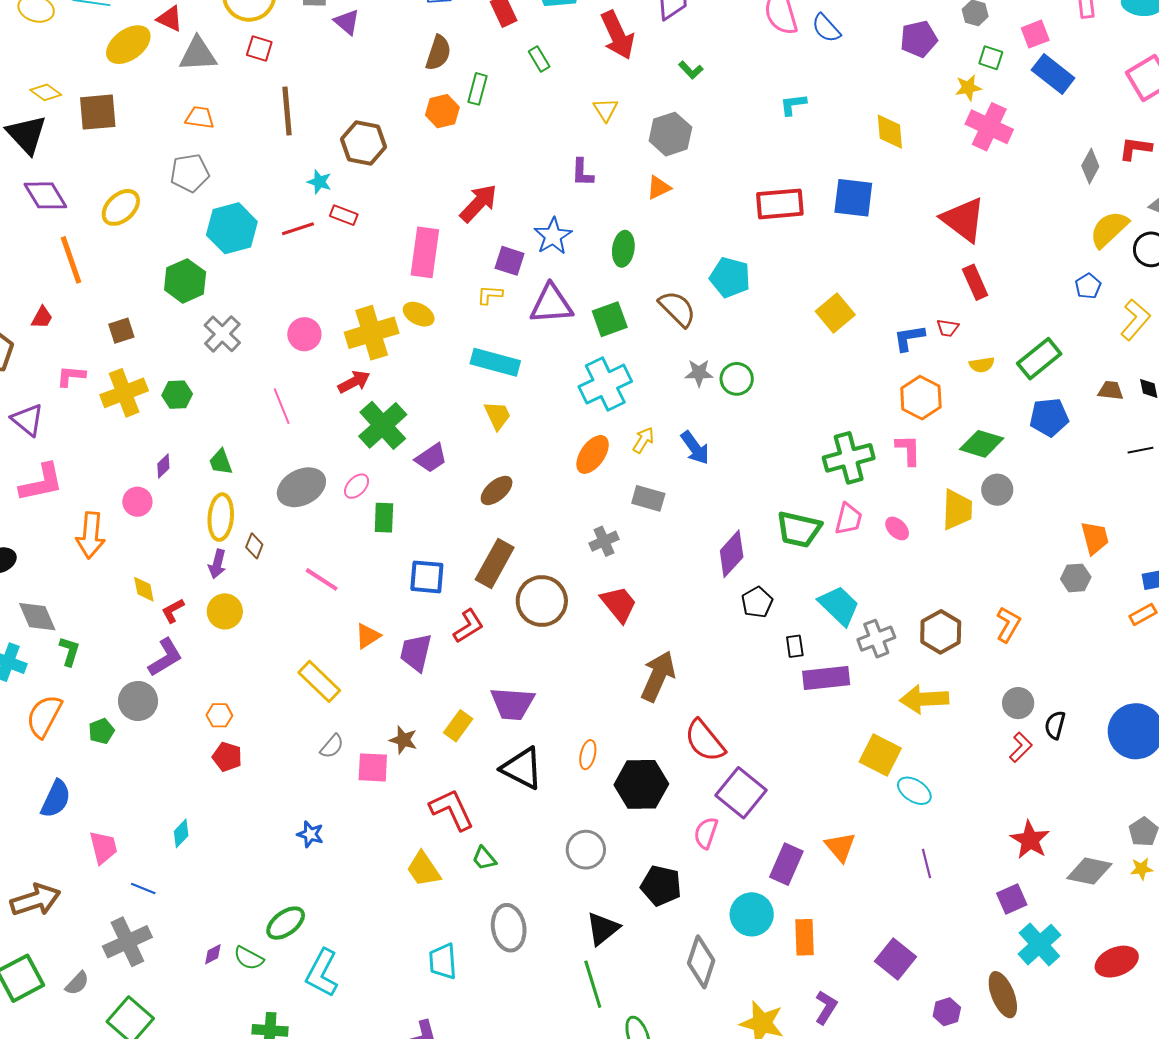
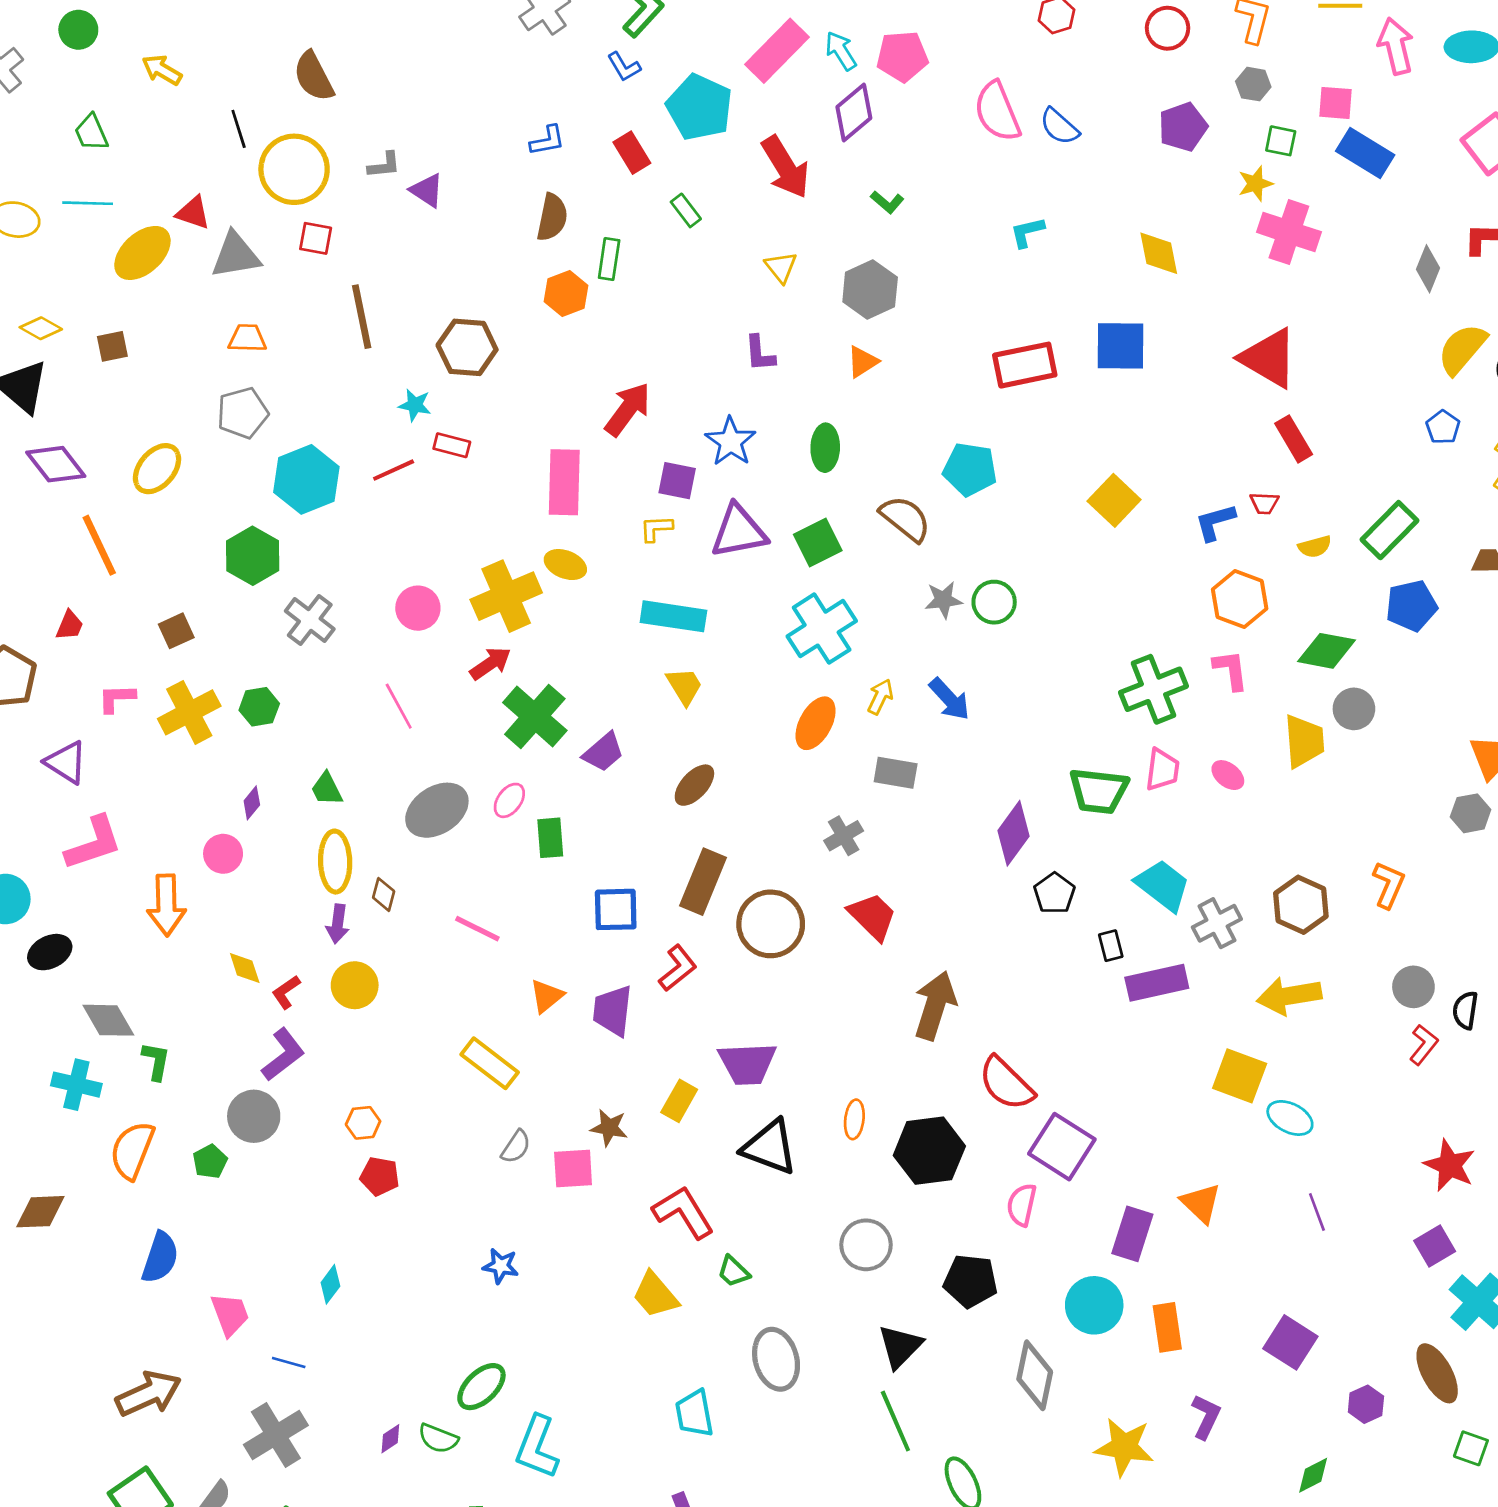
pink square: (1035, 34) -> (1335, 103), turned 32
brown square: (98, 112) -> (112, 346), size x0.6

